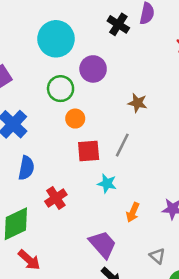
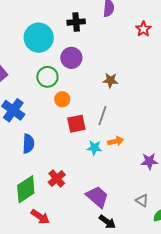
black cross: (118, 24) -> (76, 22), moved, turned -30
red cross: (56, 198) -> (57, 178), moved
orange arrow: (133, 212) -> (116, 141), moved, turned -119

